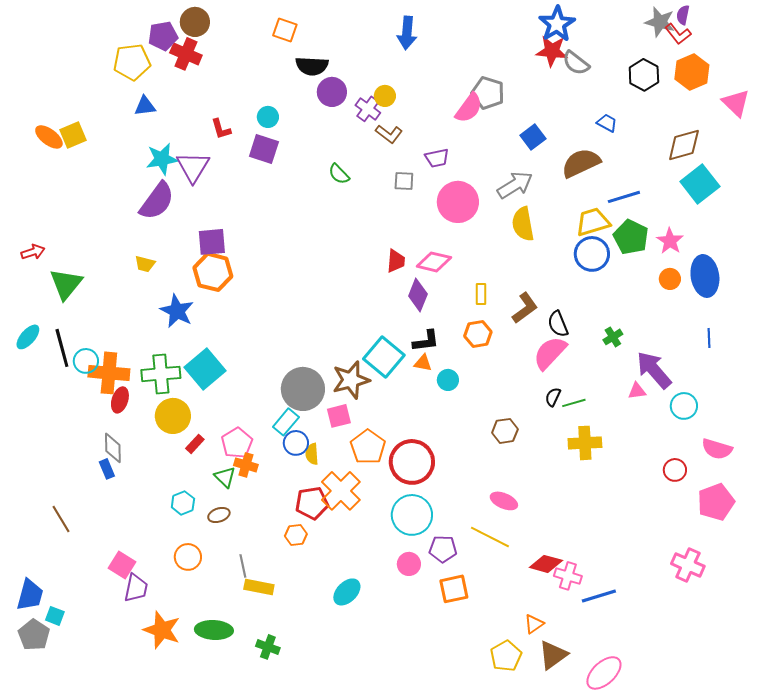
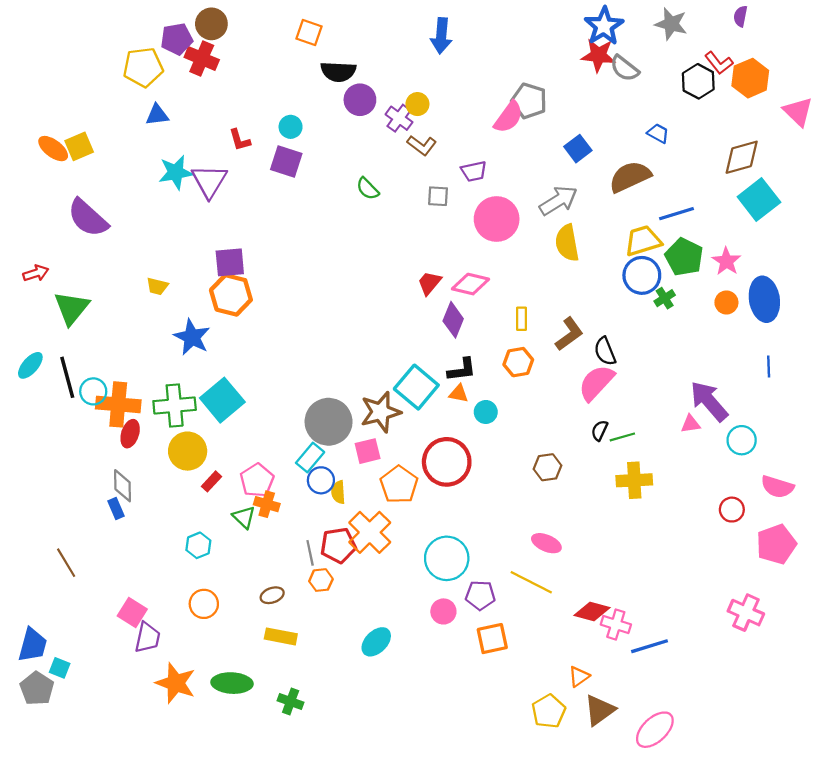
gray star: (660, 22) -> (671, 24), moved
red L-shape: (678, 34) -> (719, 63), moved
purple semicircle: (157, 201) -> (88, 218), moved, turned 96
red trapezoid: (396, 261) -> (429, 283), turned -145
green cross: (613, 337) -> (665, 298), moved
red circle: (412, 462) -> (447, 462), moved
brown ellipse: (219, 515) -> (272, 595), moved
gray line: (243, 566) -> (310, 553), moved

